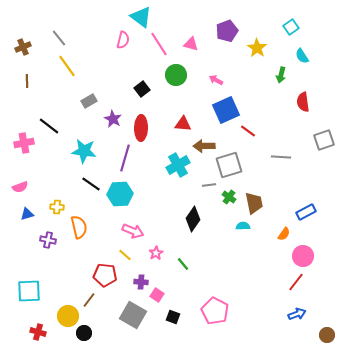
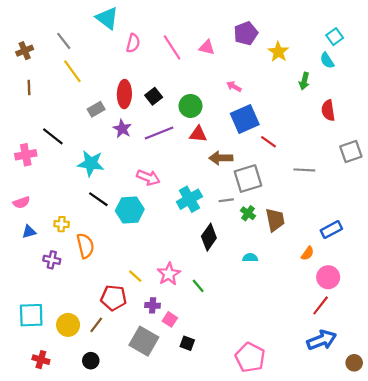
cyan triangle: (141, 17) -> (107, 18), moved
cyan square: (291, 27) -> (335, 37), moved
green circle: (176, 75) -> (191, 106), moved
red ellipse: (141, 128) -> (124, 94), moved
purple line: (125, 158) -> (159, 133), moved, turned 52
cyan cross: (178, 165) -> (189, 199), moved
cyan semicircle: (243, 226) -> (250, 258), moved
pink arrow: (133, 231) -> (148, 177), moved
pink star: (156, 253) -> (169, 274), size x1.5
pink pentagon: (215, 311) -> (250, 357), moved
blue arrow: (297, 314) -> (322, 340), size x1.5
yellow circle: (68, 316) -> (68, 325), moved

